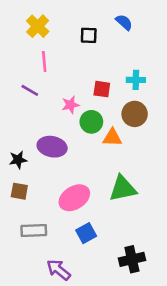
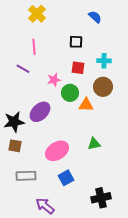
yellow cross: (38, 26) -> (37, 14), moved
black square: (89, 35) -> (76, 42), moved
purple ellipse: (52, 147) -> (40, 112), turned -55
black star: (18, 160) -> (14, 122), size x1.5
green triangle: (123, 189) -> (94, 144), size x0.6

